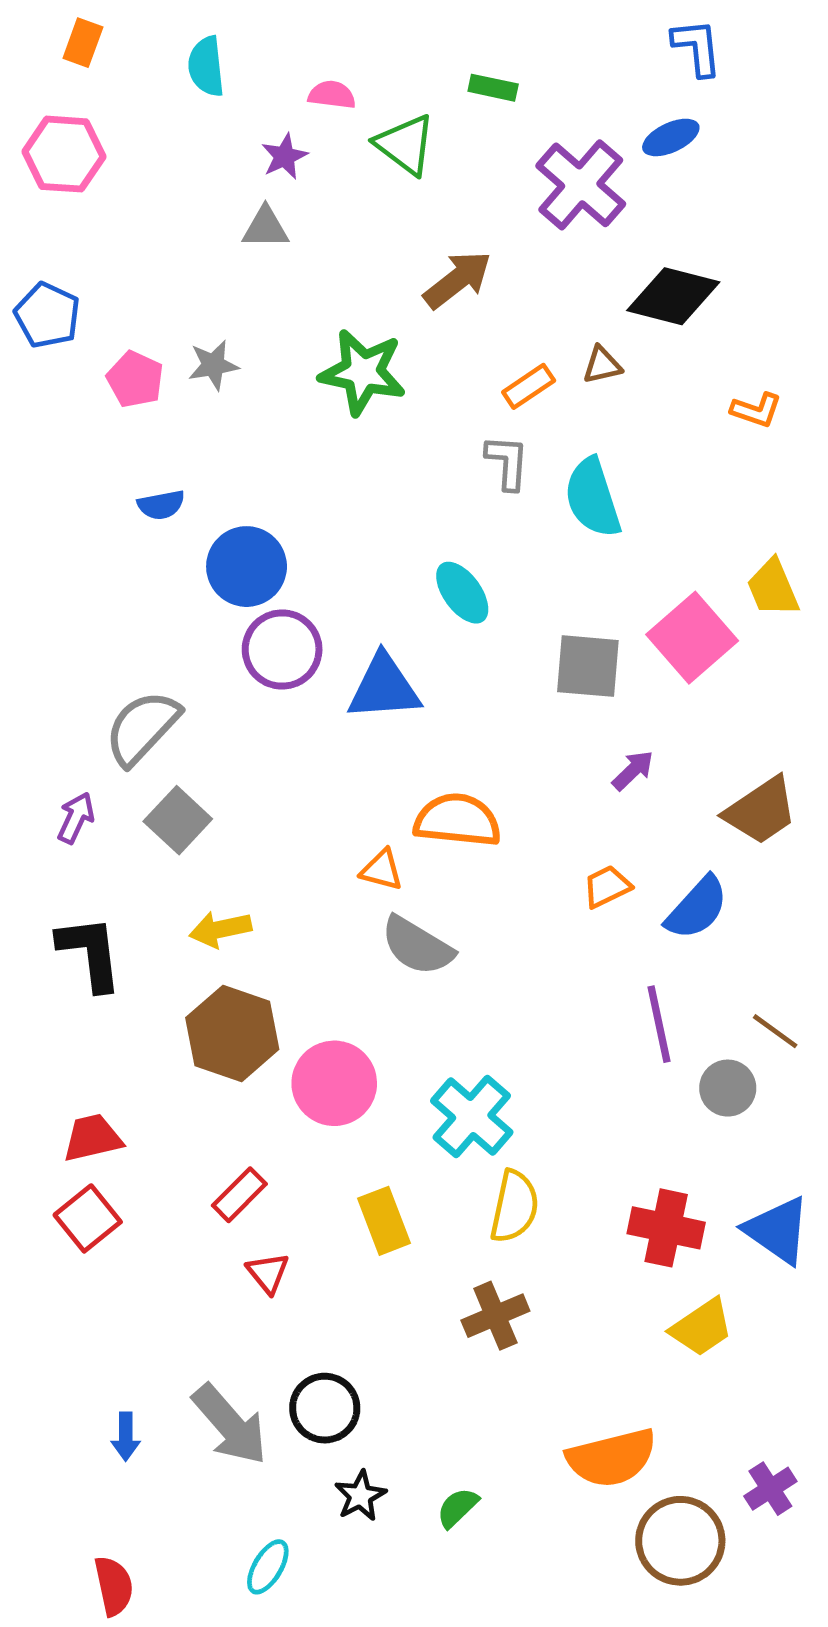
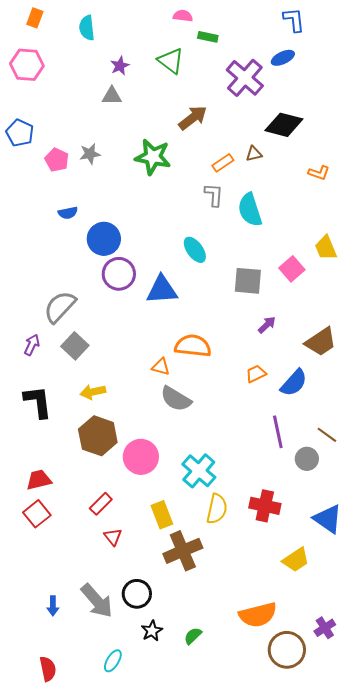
pink semicircle: (332, 95) -> (183, 16), moved
pink square: (692, 638) -> (292, 269), size x0.7
red cross: (666, 1228) -> (265, 506), moved
brown cross: (495, 1316) -> (183, 551), moved, size x1.4

